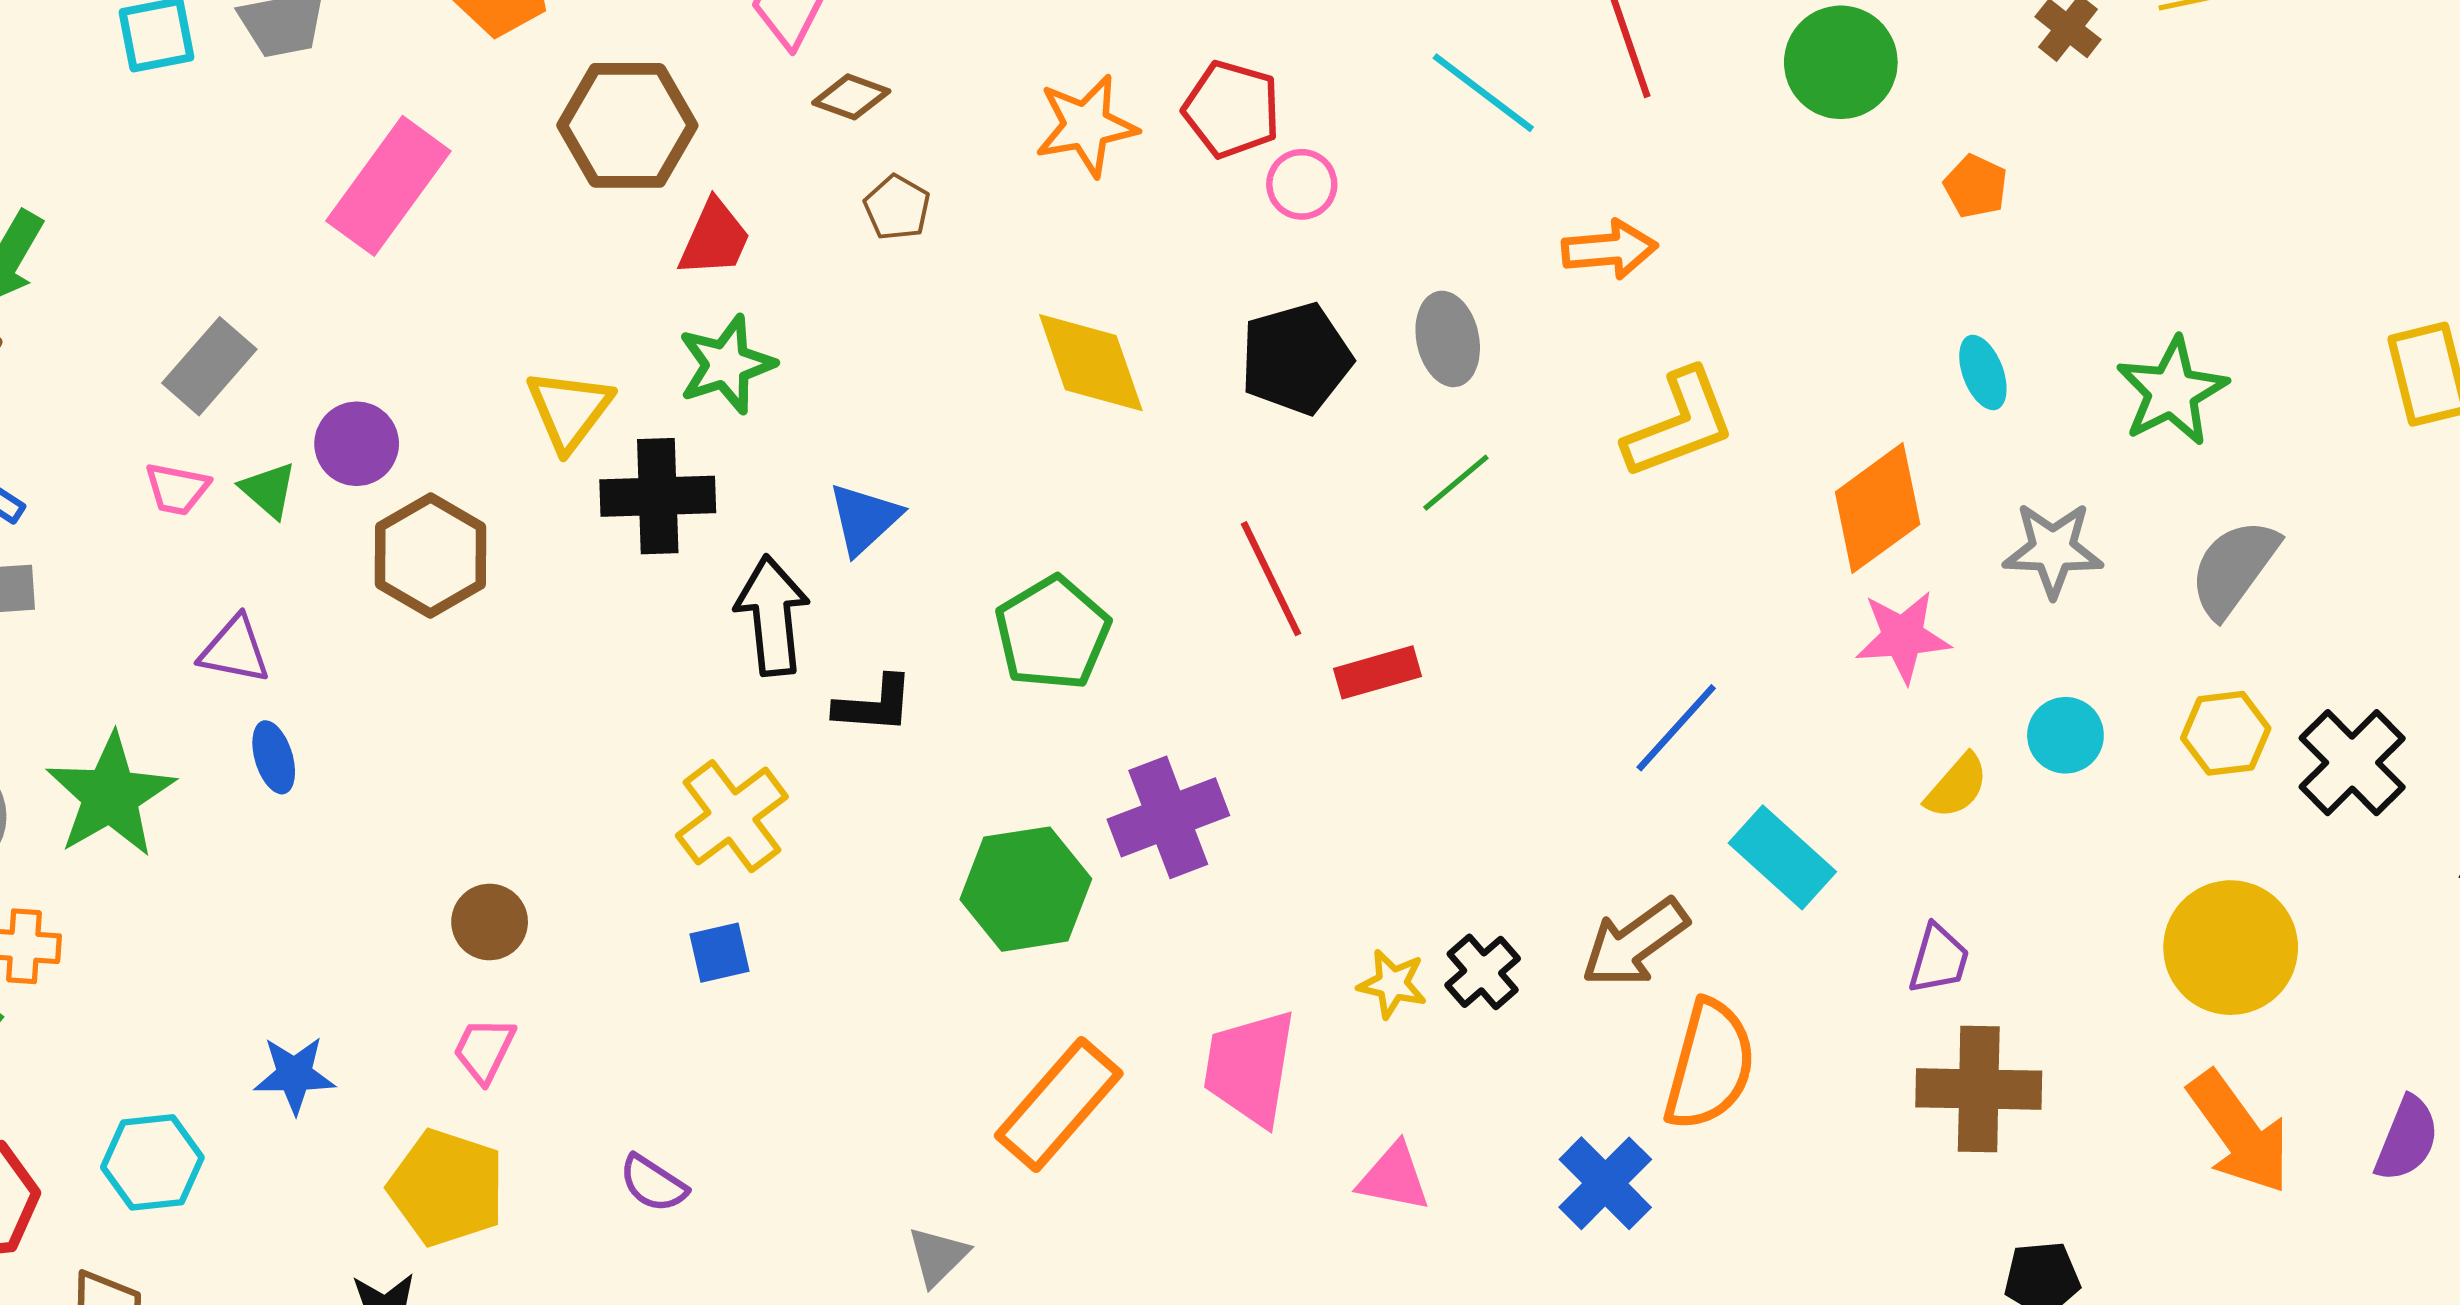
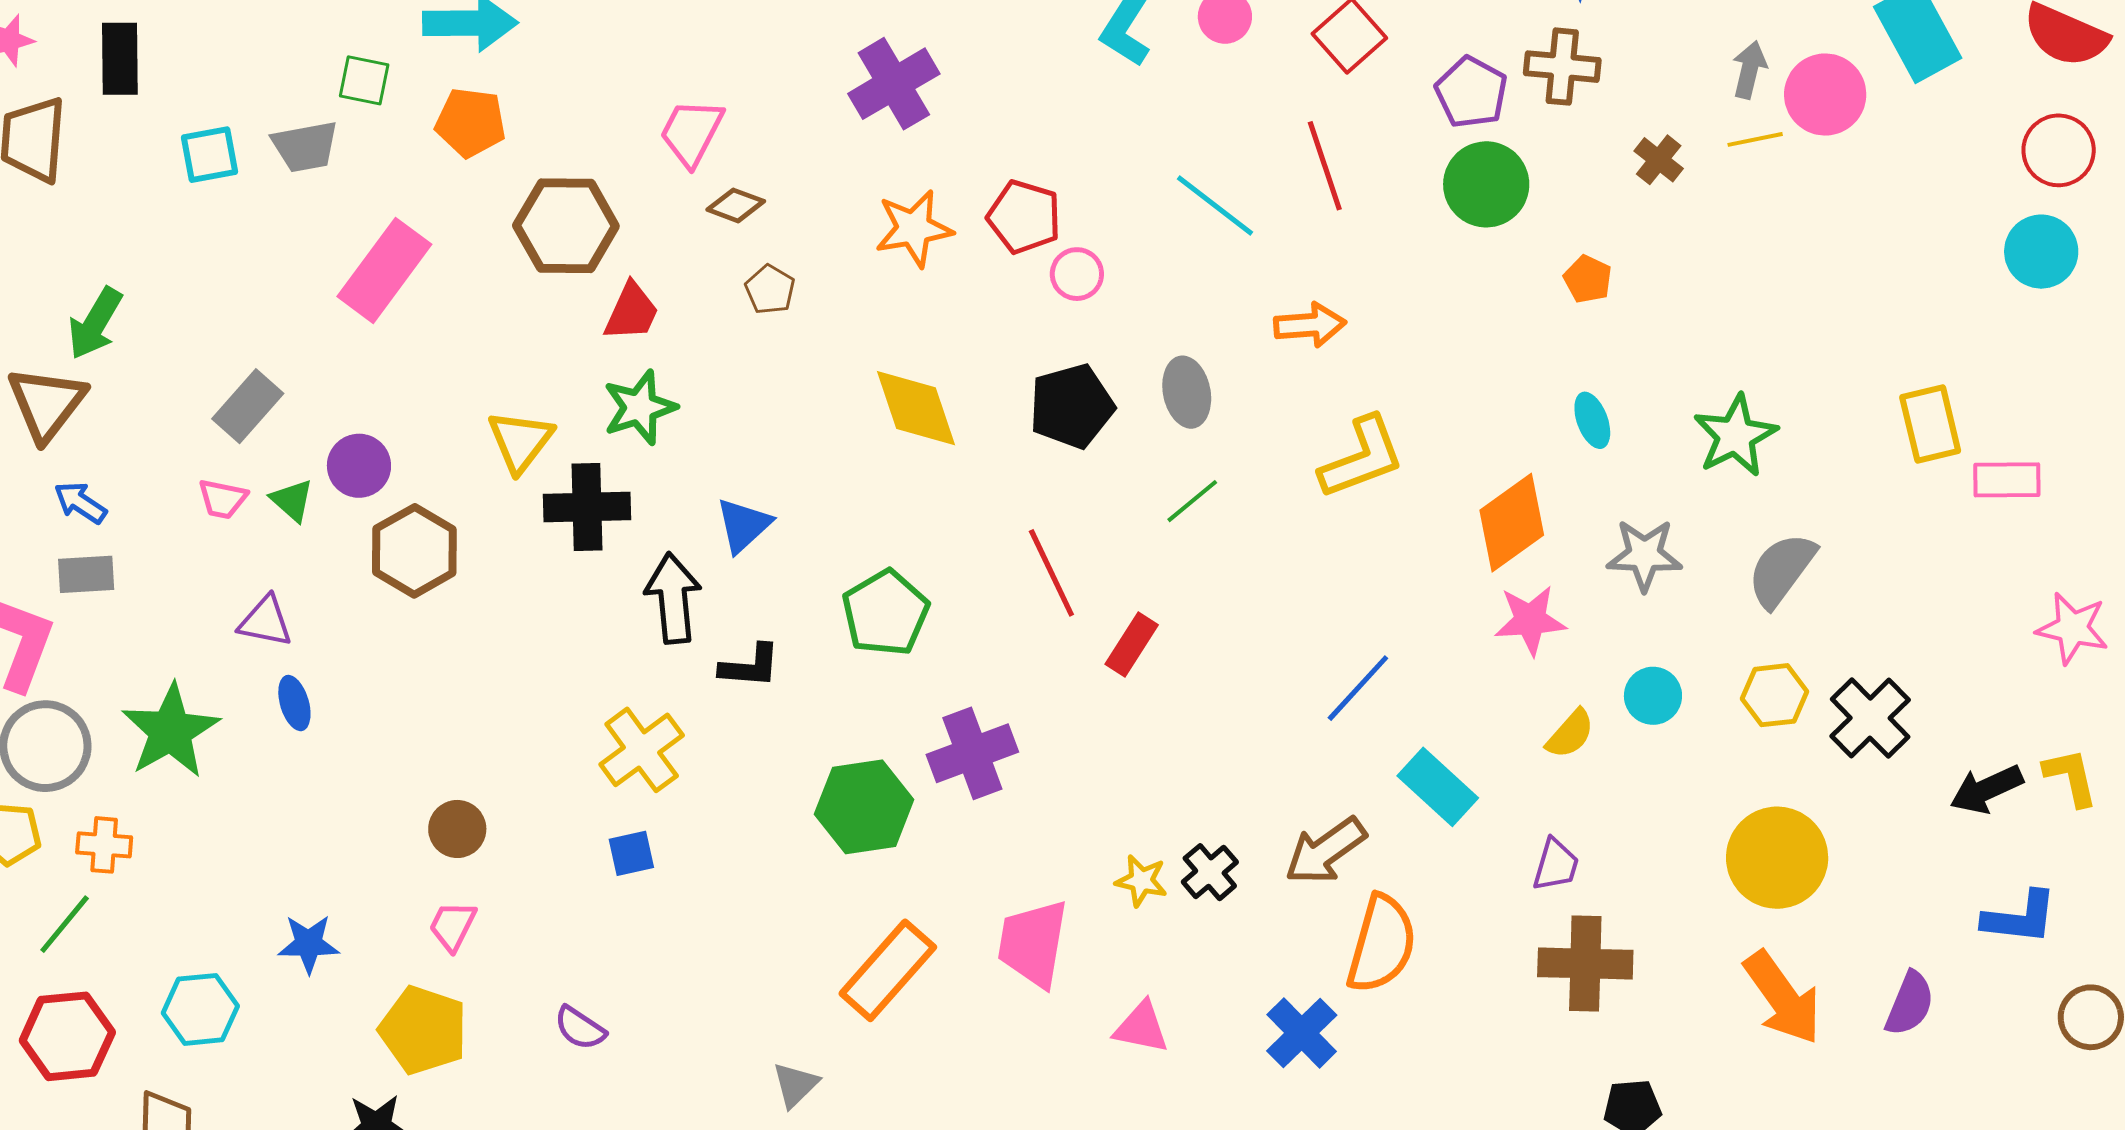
red rectangle: (1377, 672) -> (1132, 645), turned -42

